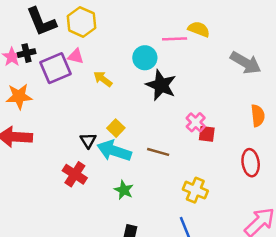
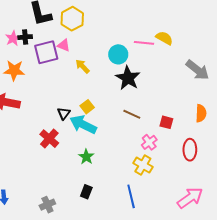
pink cross: (196, 122) -> (149, 142), moved
red square: (207, 134) -> (166, 122), moved
brown line: (158, 152) -> (132, 114), moved

